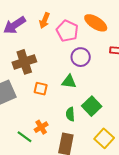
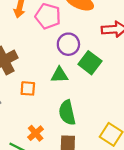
green square: (92, 106) -> (90, 63), moved
green semicircle: (70, 114) -> (67, 113), size x1.5

